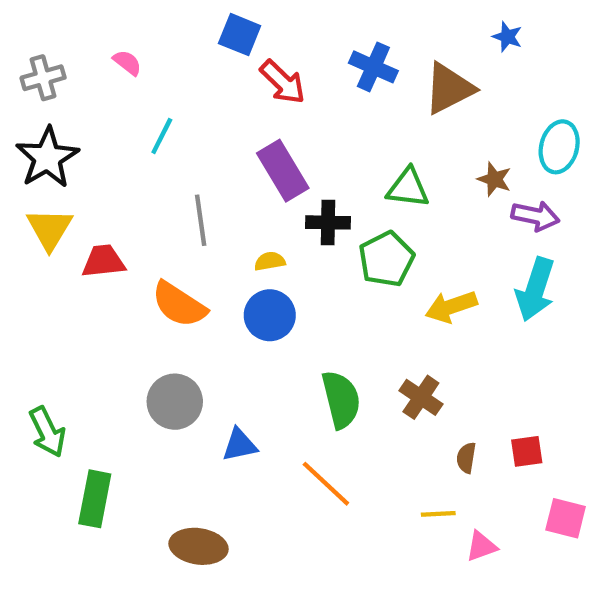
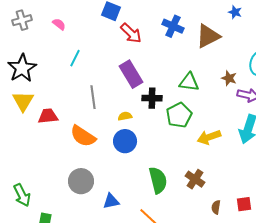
gray cross: (43, 78) -> (22, 20), moved

